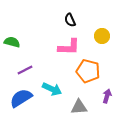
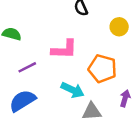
pink L-shape: (69, 47) -> (64, 49), moved
cyan arrow: (52, 89) -> (73, 90), moved

